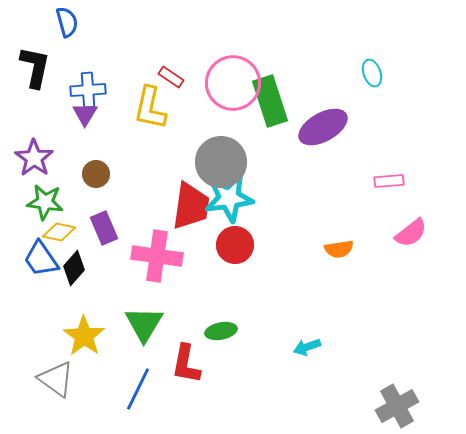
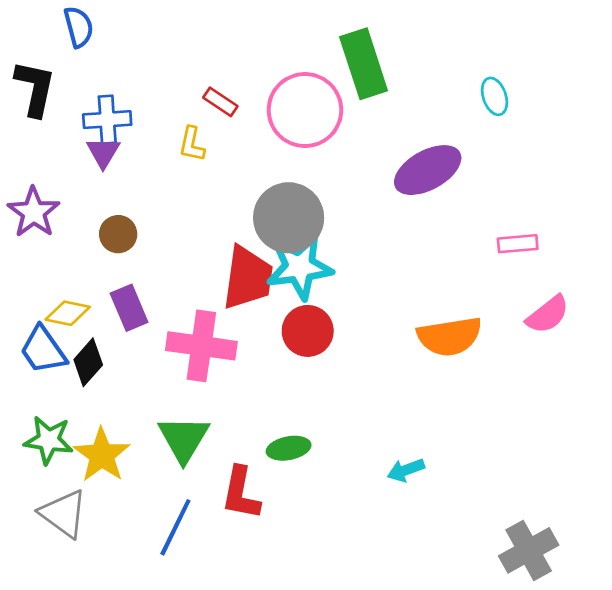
green rectangle: (270, 101) -> (364, 64), moved
yellow L-shape: (150, 108) -> (192, 144), size x0.6
green star: (45, 202) -> (49, 440), moved
orange semicircle: (339, 249) -> (449, 336), size x1.6

